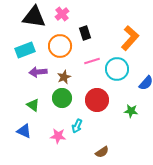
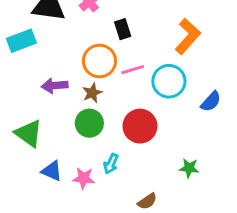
orange circle: (60, 46) -> (99, 61), moved
cyan rectangle: (25, 50) -> (21, 41), moved
green triangle: (33, 105) -> (29, 133), moved, size x1.5
green star: (131, 111) -> (189, 168), moved
blue triangle: (24, 131) -> (52, 171), moved

